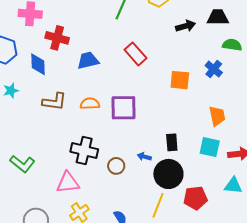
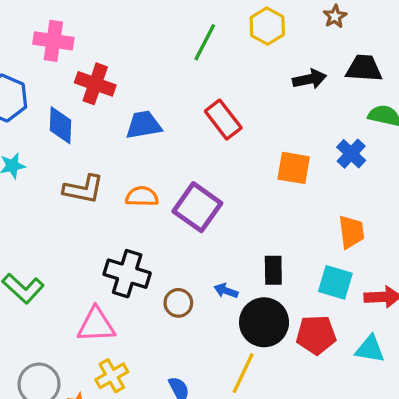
purple square: (124, 108) -> (197, 207), turned 32
red pentagon: (195, 198) -> (316, 335), moved

